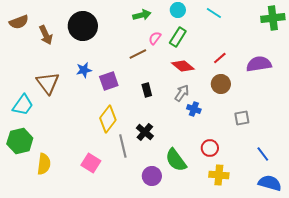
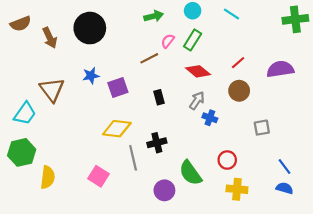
yellow diamond: (108, 119) -> (117, 129), turned 60
black cross: (145, 132) -> (157, 143), turned 36
blue semicircle: (270, 183) -> (285, 188), moved, size x0.7

